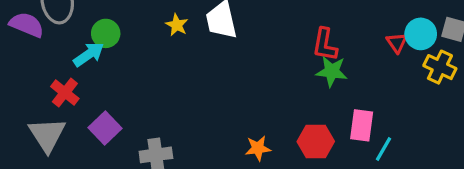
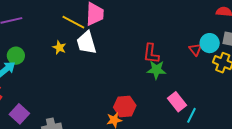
pink rectangle: (362, 125) -> (177, 102), turned -42
red hexagon: (316, 141) -> (125, 106), moved

